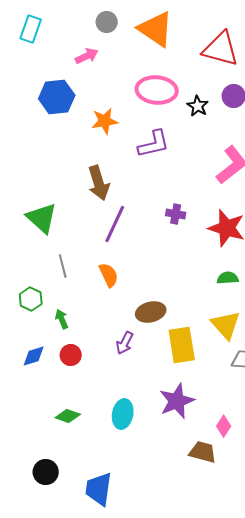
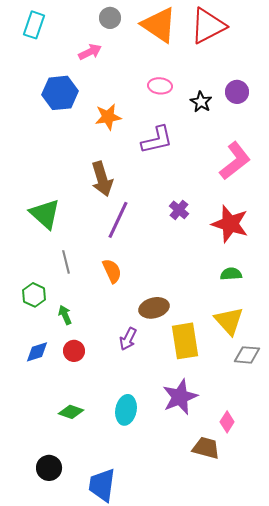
red triangle: (221, 49) -> (208, 26), moved, turned -42
pink ellipse: (157, 90) -> (160, 86), size x0.6
purple cross: (176, 214) -> (179, 210), turned 30

